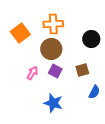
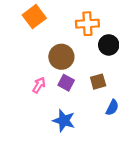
orange cross: (53, 24) -> (87, 24), moved
orange square: (20, 33) -> (34, 17), moved

